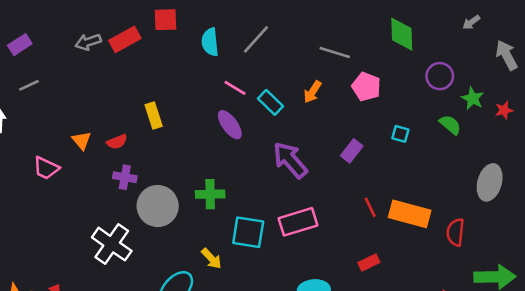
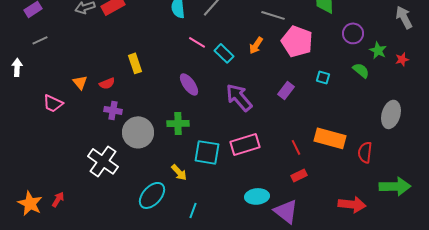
pink pentagon: (366, 87) -> (297, 41), size x1.4
purple ellipse: (230, 125) -> (189, 84), moved
red line: (370, 207) -> (296, 147), moved

